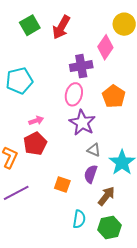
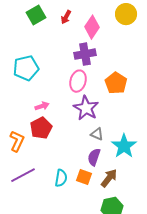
red arrow: (61, 27) -> (66, 17), size x0.6
pink diamond: (105, 47) -> (92, 27), moved
orange square: (62, 184) -> (84, 177), moved
cyan semicircle: (79, 219) -> (61, 178), moved

